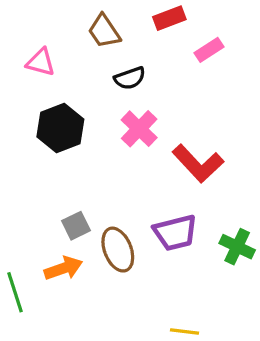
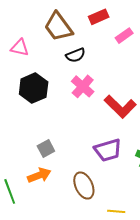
brown trapezoid: (104, 31) -> (58, 27), size x1.4
brown ellipse: (118, 250) -> (84, 186), moved

